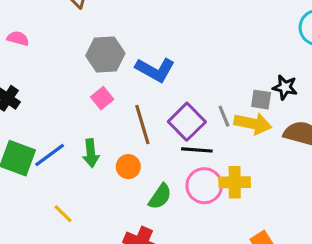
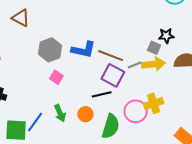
gray square: (261, 100) -> (154, 48), turned 32
gray line: (224, 116) -> (134, 65), turned -72
brown line: (142, 125) -> (111, 56), moved, turned -35
black line: (197, 150) -> (102, 94), moved
green semicircle: (160, 196) -> (111, 126), size x1.4

